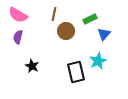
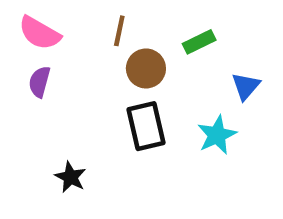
blue triangle: (104, 34) -> (246, 86), moved
black star: (32, 66) -> (71, 177), moved
black rectangle: (76, 72) -> (146, 126), moved

